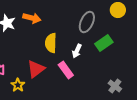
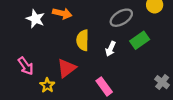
gray ellipse: (87, 22) -> (121, 18), turned 35
pink rectangle: (66, 70) -> (104, 86), moved
gray cross: (115, 86) -> (162, 82), moved

